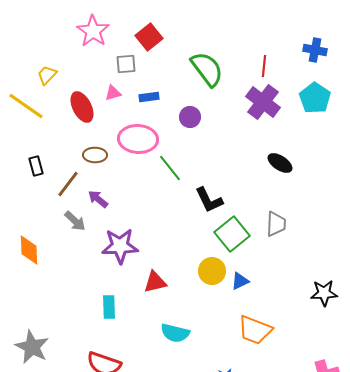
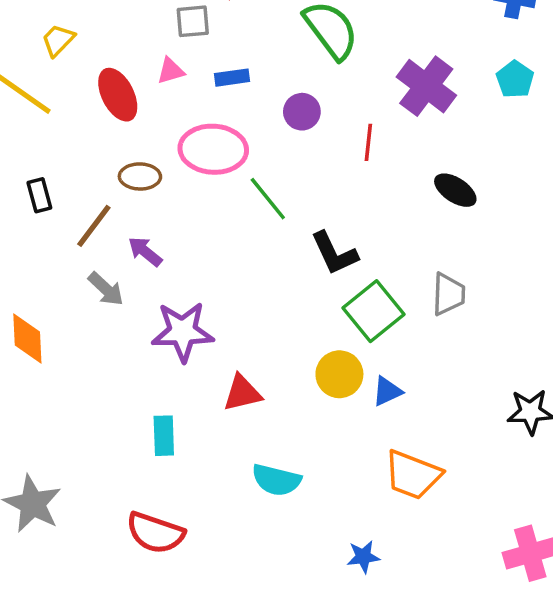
red line: (264, 66) -> (368, 142), moved
cyan pentagon: (315, 98) -> (515, 79), size x0.7

